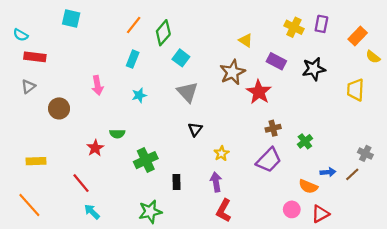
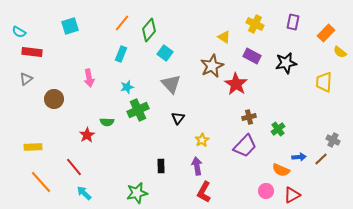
cyan square: (71, 18) -> (70, 26), moved, turned -30
yellow cross: (294, 27) -> (255, 24), moved
green cross: (146, 160) -> (138, 110), moved
orange line: (29, 205) -> (41, 182), moved

